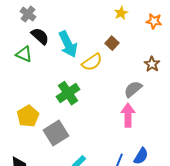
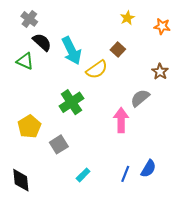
pink arrow: (128, 115) -> (121, 120), moved
gray square: (56, 133) -> (59, 144), size x0.7

